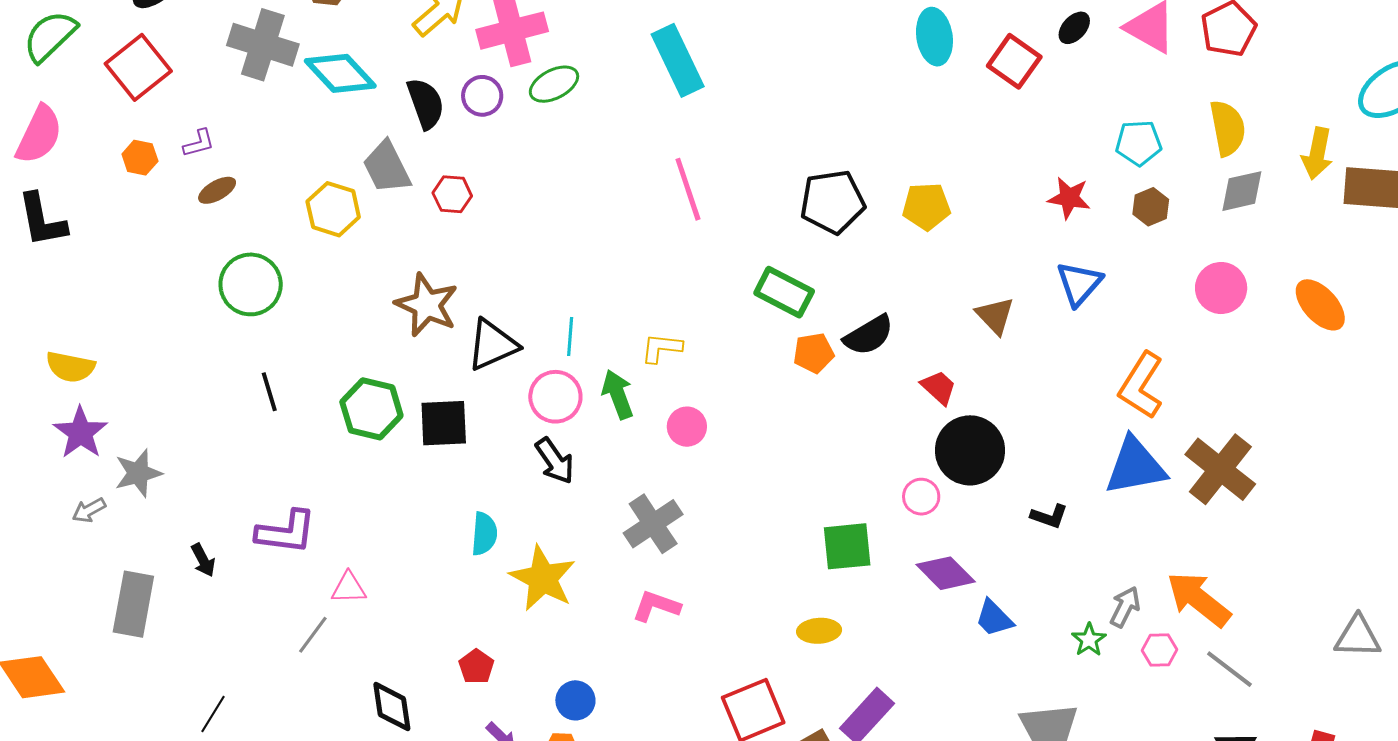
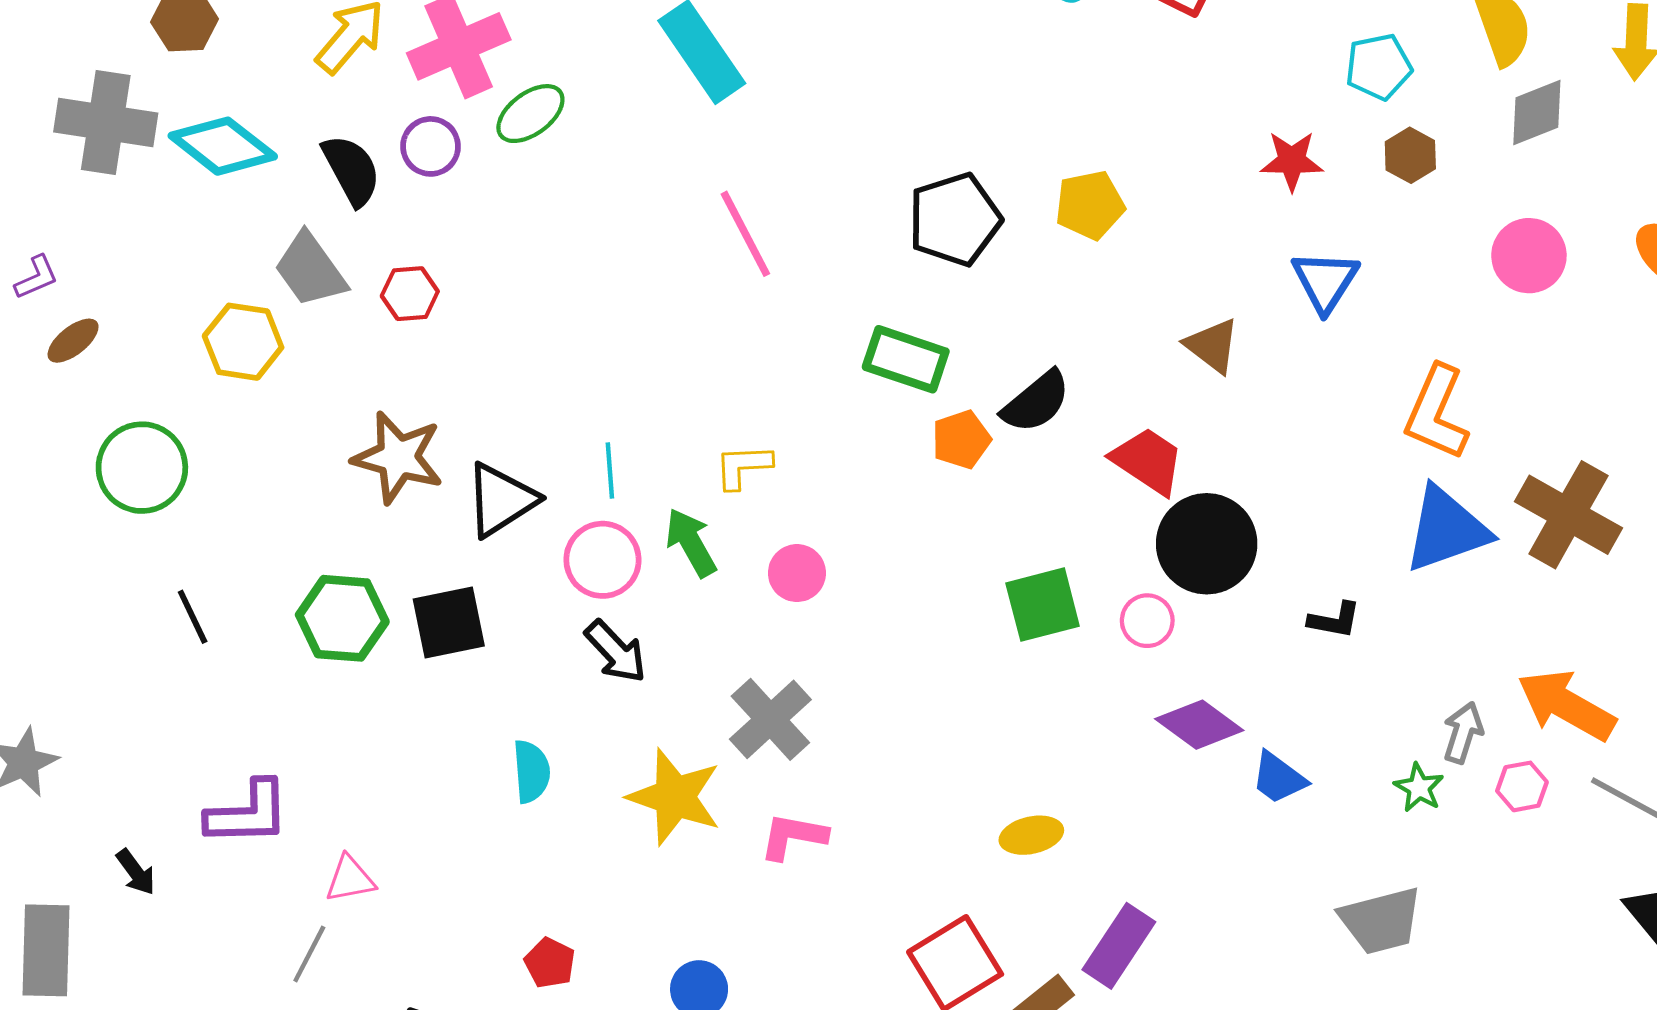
red trapezoid: (939, 387) -> (1148, 461), size x1.4
green square: (847, 546) -> (1043, 605), moved
yellow star: (543, 578) -> (675, 797), moved

